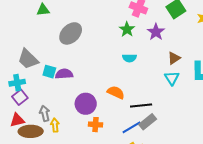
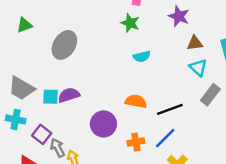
purple star: (156, 32) -> (179, 16), moved
brown triangle: (174, 58) -> (195, 43), turned 40
cyan cross: (17, 83) -> (16, 119), turned 35
purple square: (20, 97) -> (42, 134), moved
gray rectangle: (148, 122) -> (210, 95), moved
orange cross: (96, 125) -> (136, 142), moved

